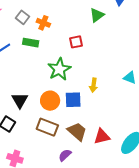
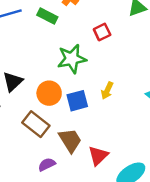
red square: (76, 42) -> (102, 32), turned -32
blue square: (73, 100) -> (77, 101), turned -30
red triangle: (102, 136) -> (98, 156), turned -48

